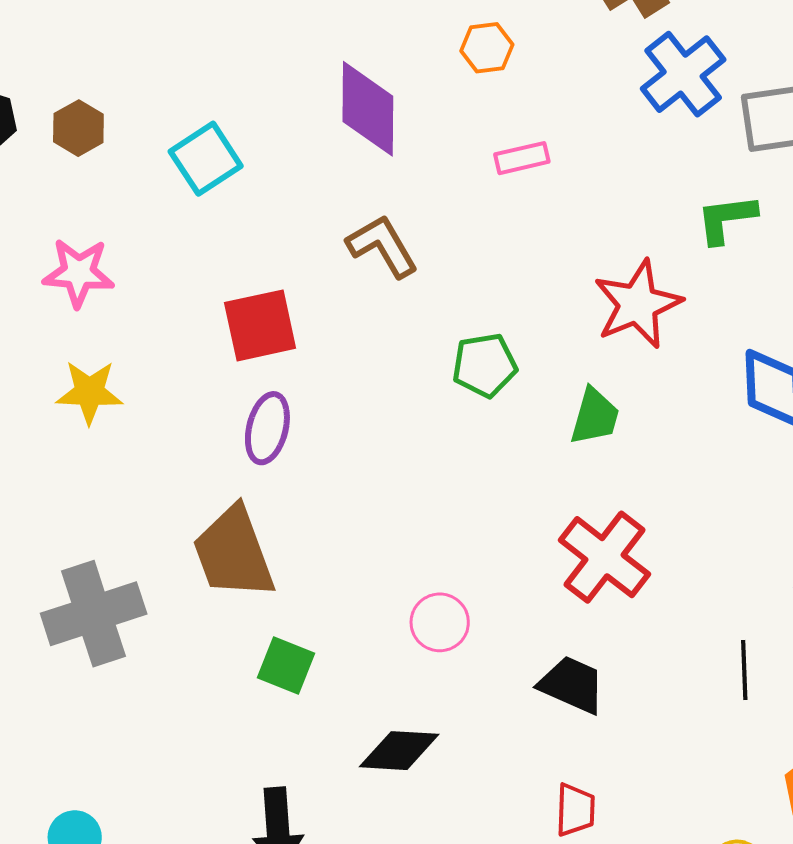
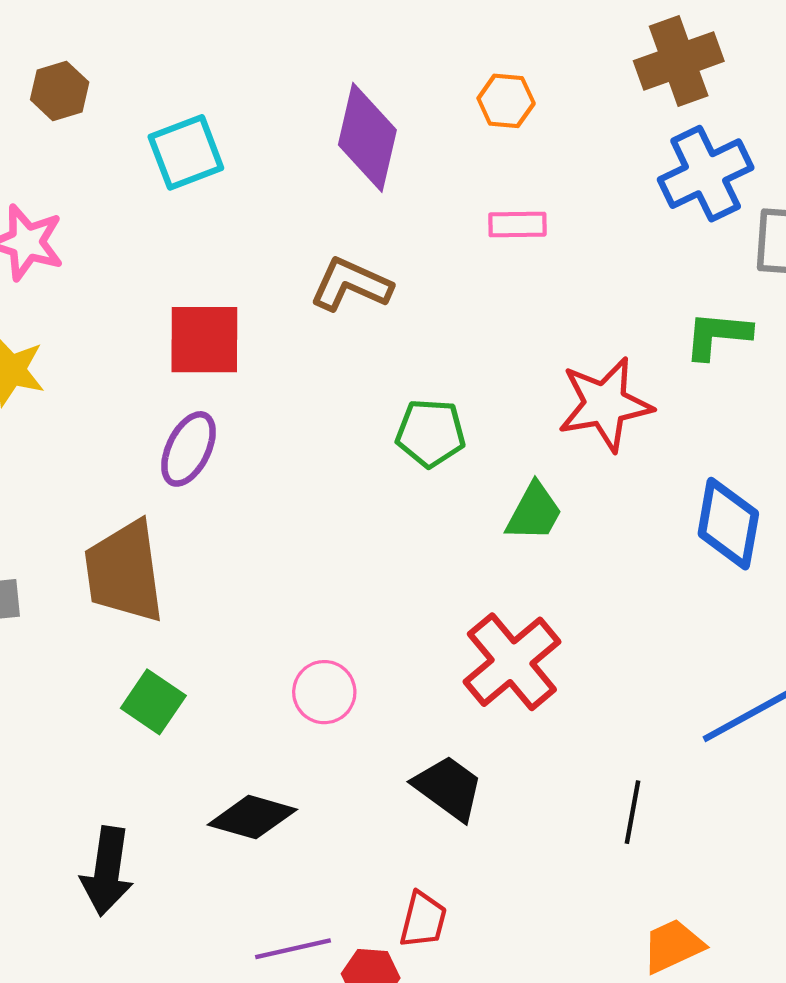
brown L-shape: (382, 246) -> (351, 285), turned -48

